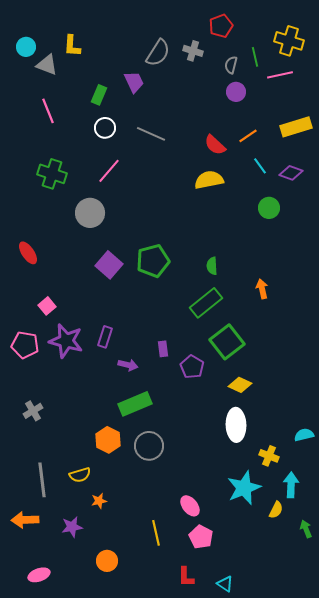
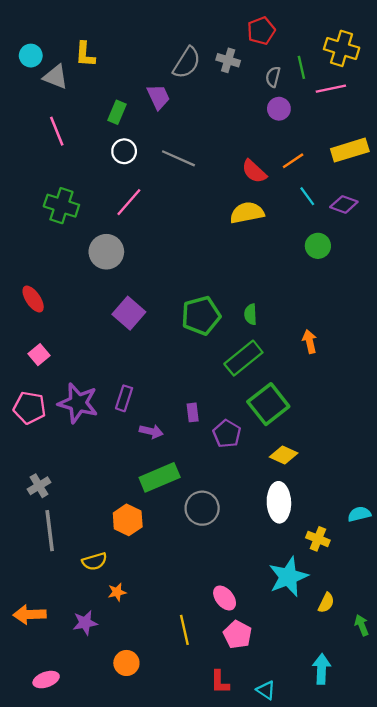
green pentagon: (153, 261) -> (201, 316), moved
pink square: (47, 306) -> (39, 355), moved
gray circle: (149, 446) -> (202, 508), moved
gray line: (42, 480) -> (50, 531), moved
cyan arrow: (291, 485) -> (321, 669), moved

